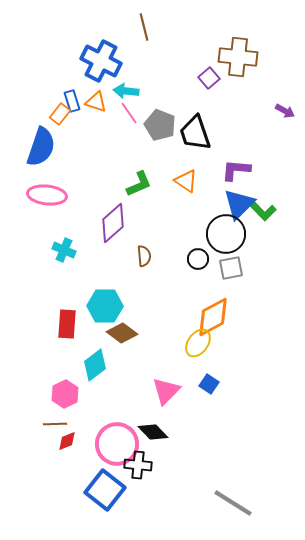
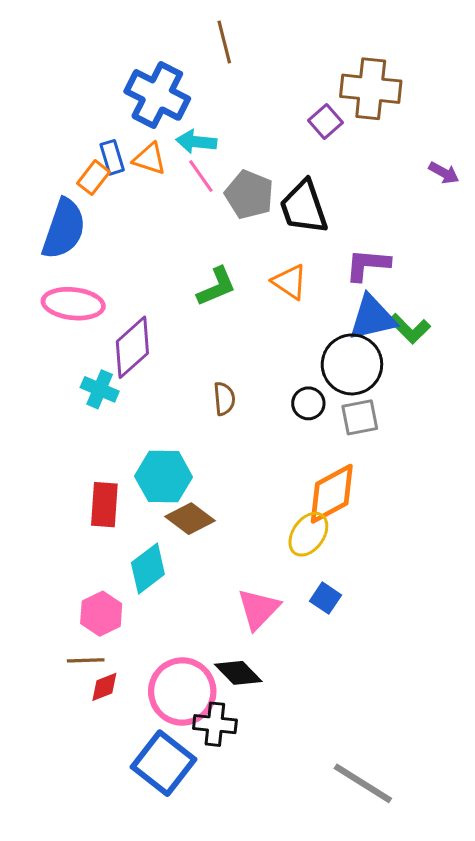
blue triangle: (239, 204) -> (372, 318), turned 32
purple diamond: (113, 223) -> (132, 347), moved

